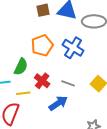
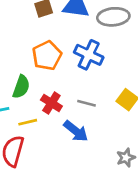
blue arrow: (58, 103) -> (76, 131), turned 78

